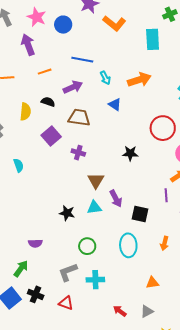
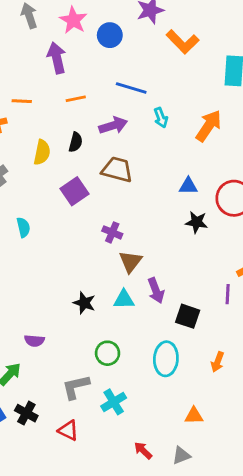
orange arrow: (139, 80) -> (209, 126), turned -45
black semicircle: (48, 102) -> (76, 142), turned 80
blue triangle: (115, 104) -> (188, 186), moved, turned -40
purple cross: (78, 153) -> (112, 232), moved
black star: (130, 153) -> (196, 222), moved
cyan cross: (95, 280) -> (114, 402), turned -36

